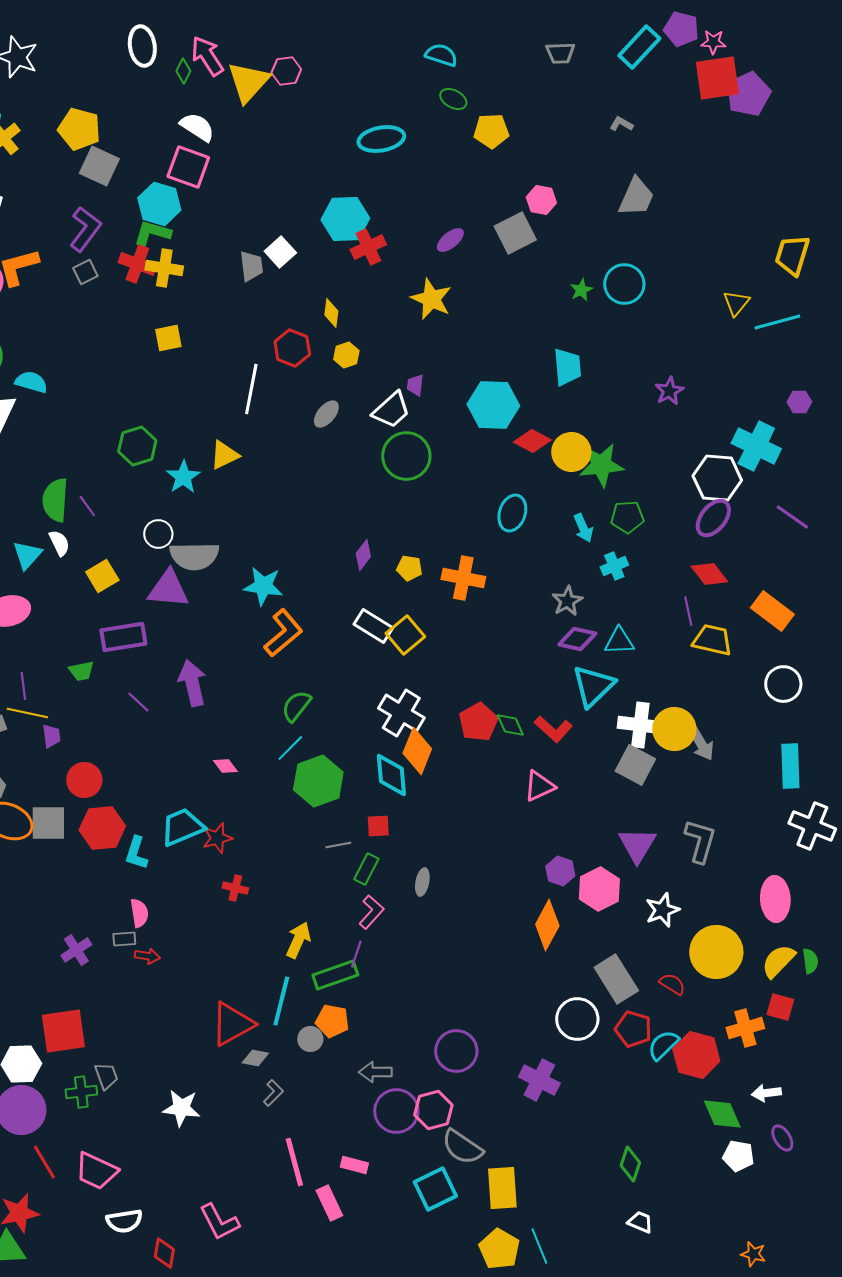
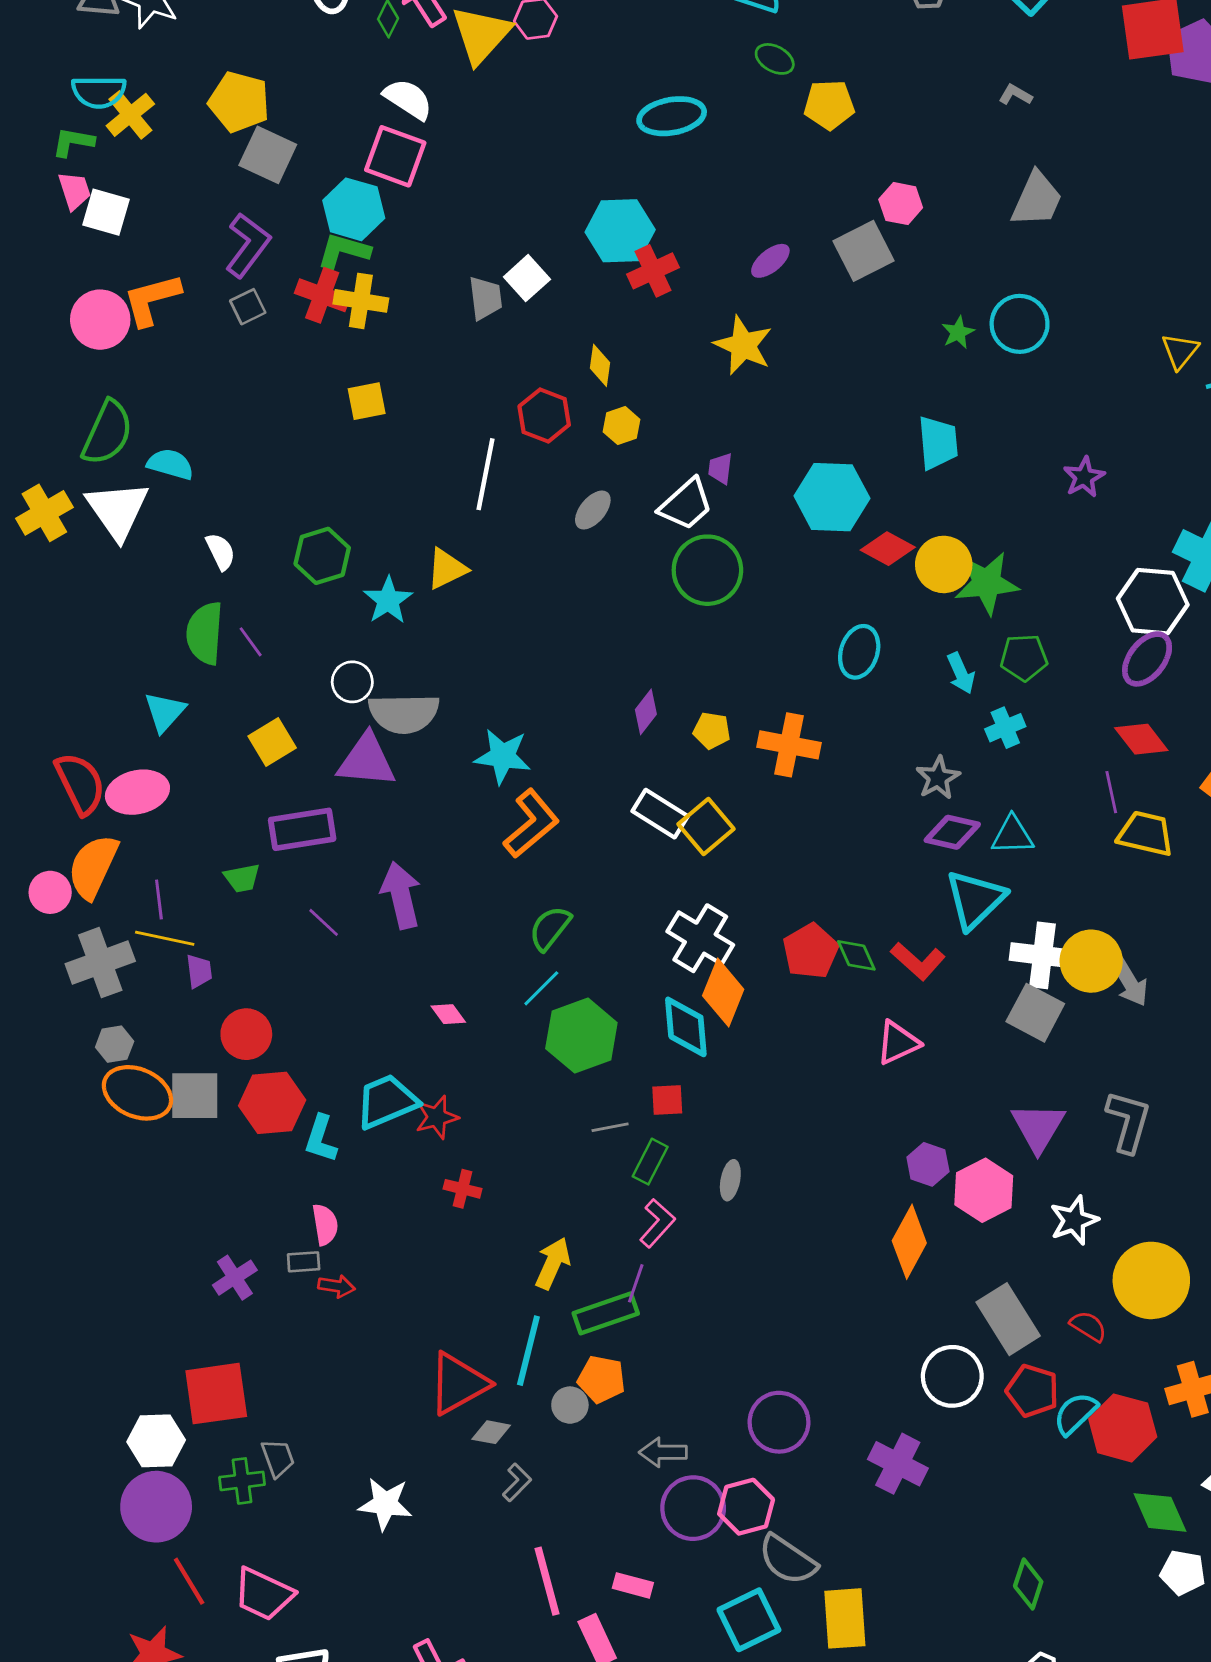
white semicircle: (59, 543) -> (221, 552), moved

